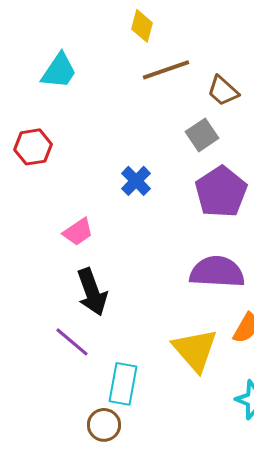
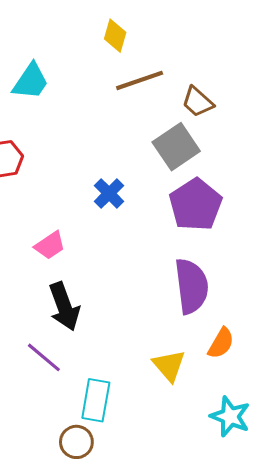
gray square: (202, 135) -> (176, 147), size x1.4
purple semicircle: (217, 272) -> (191, 286), turned 80
yellow triangle: (195, 350) -> (169, 366), size x0.7

